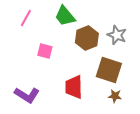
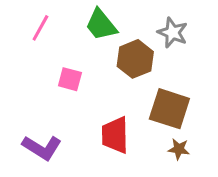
gray star: (117, 35) -> (173, 33), moved

